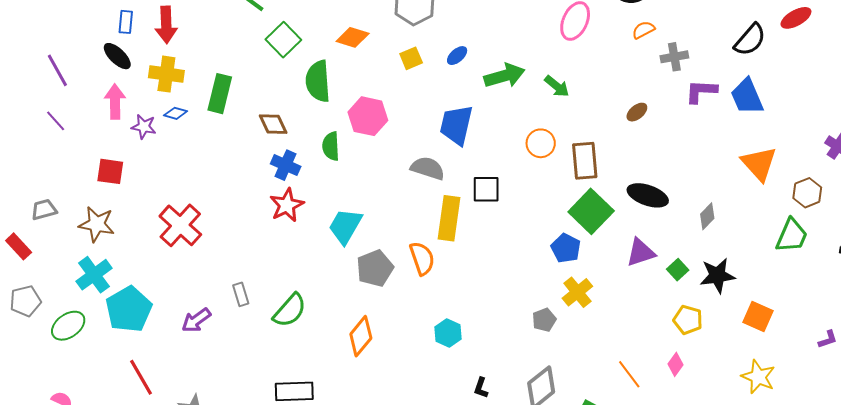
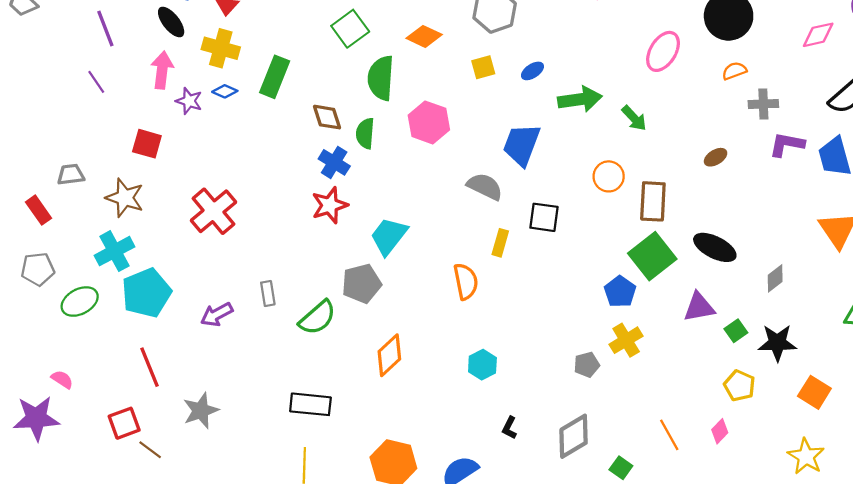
green semicircle: (331, 146) -> (365, 133), moved
yellow rectangle: (449, 218) -> (500, 243), size x0.6
gray pentagon: (375, 268) -> (362, 284), moved

